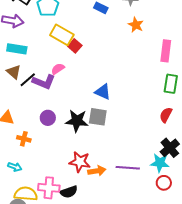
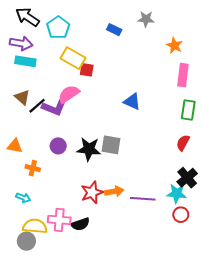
orange star: (136, 25) -> (174, 45), moved
red square: (75, 46) -> (87, 70), turned -32
cyan rectangle: (17, 49) -> (25, 61), moved
pink semicircle: (58, 69) -> (69, 94), size x1.5
blue triangle: (103, 92) -> (132, 102), moved
red star: (80, 162) -> (92, 192), turned -30
orange arrow: (97, 171) -> (114, 191), moved

